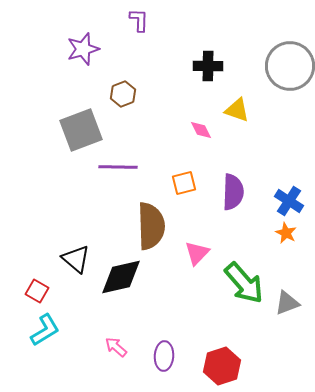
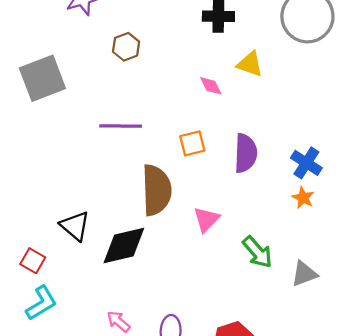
gray square: (81, 130) -> (42, 78), moved
green arrow: (244, 283) -> (257, 252), size x0.7

